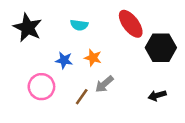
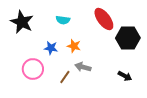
gray arrow: (104, 84) -> (83, 67), turned 56
black arrow: (157, 95) -> (125, 76), turned -136

